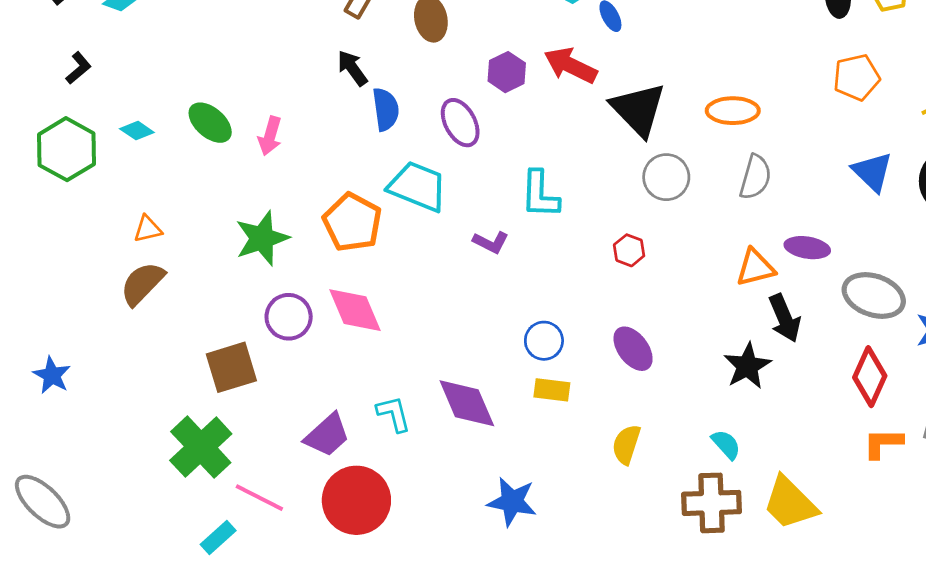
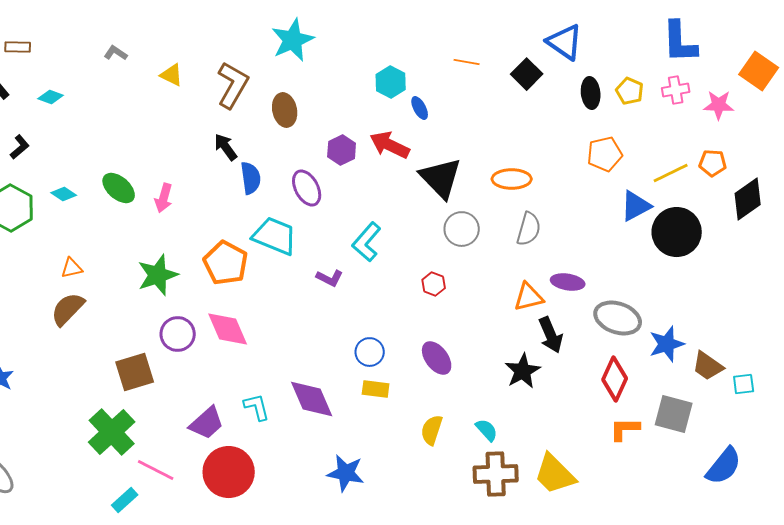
blue triangle: (872, 172) -> (636, 206), moved, turned 48
cyan L-shape: (540, 194) -> (367, 242), turned 39
cyan semicircle: (726, 444) -> (487, 430), moved

